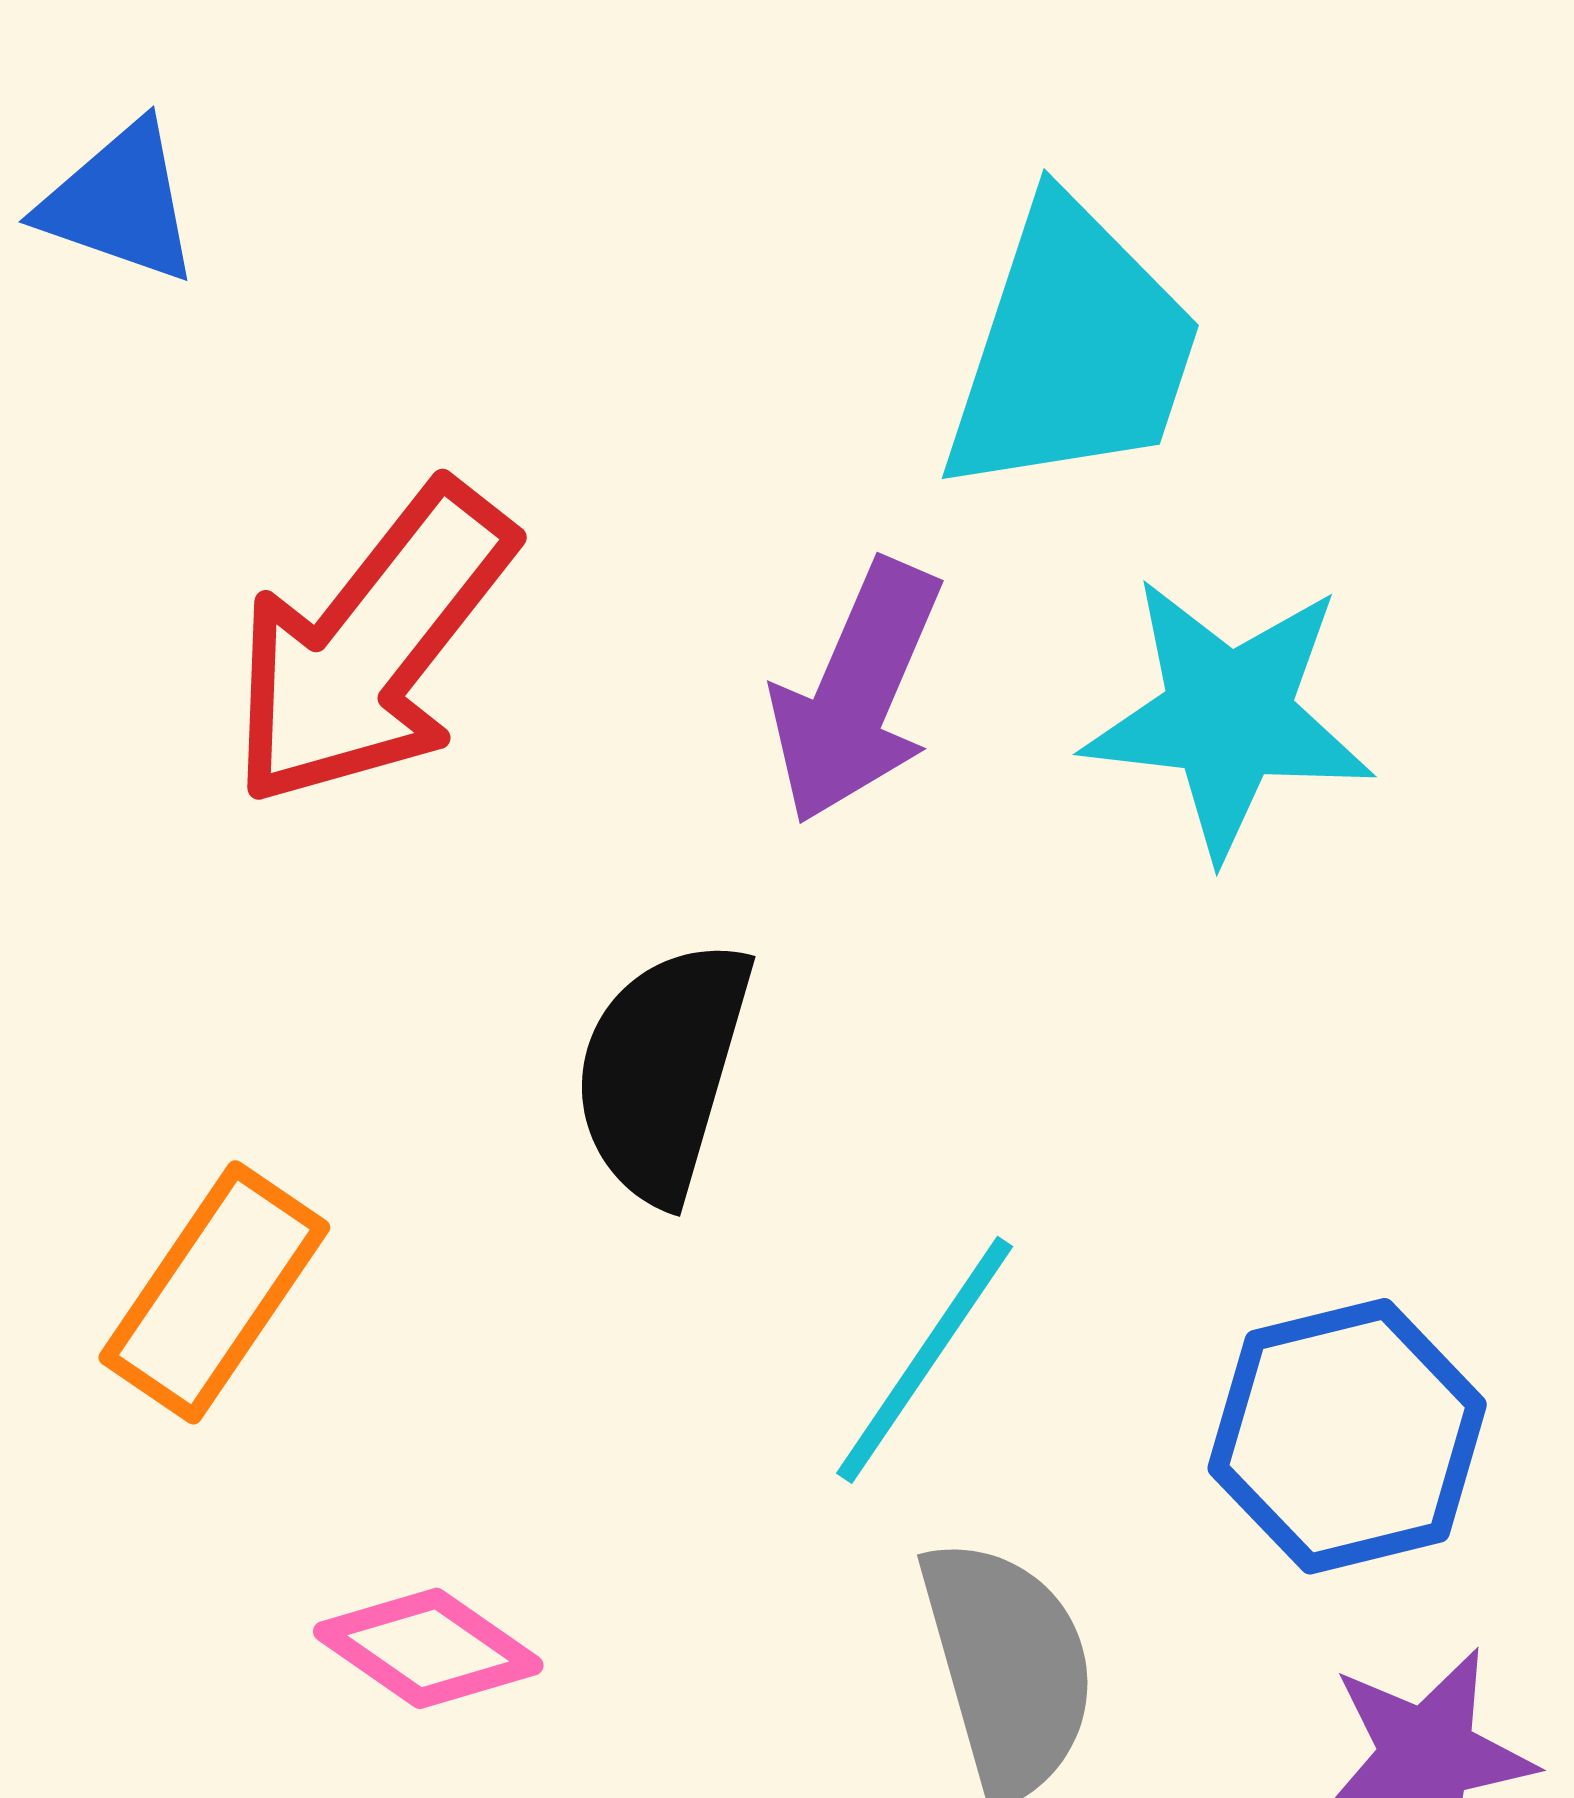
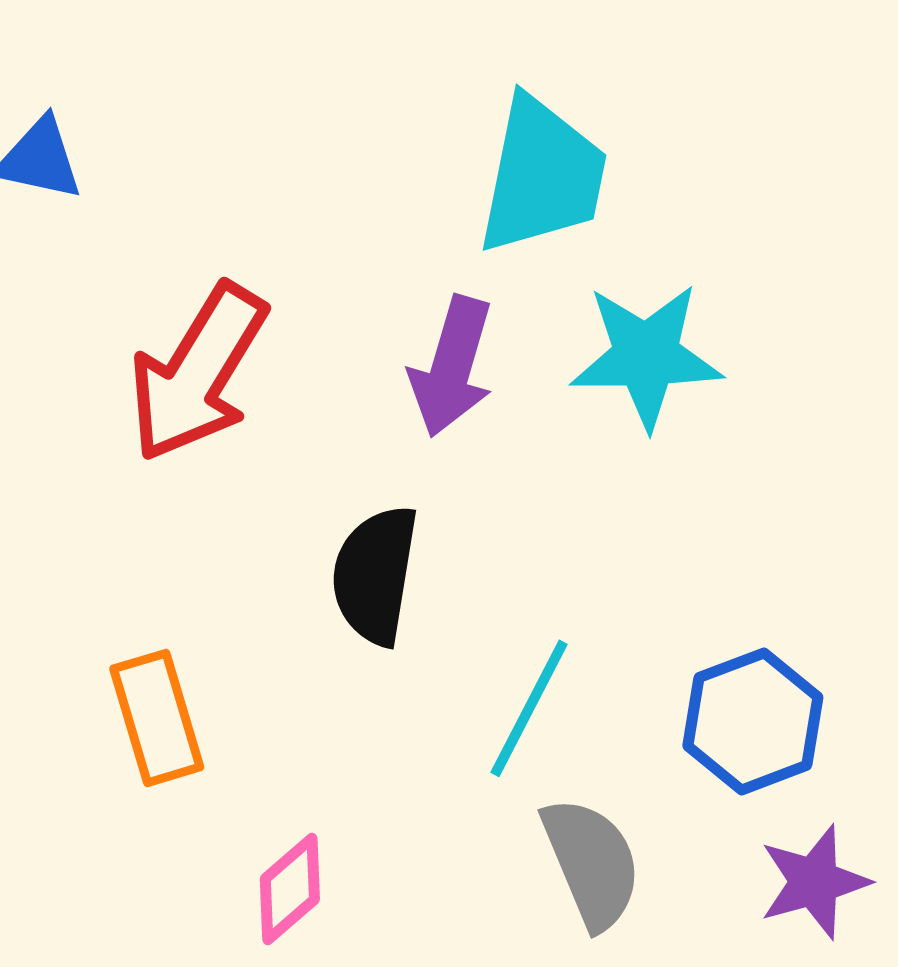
orange rectangle: (214, 1292) -> (157, 718), turned -44
pink diamond: (428, 1648) -> (290, 889), turned -69

